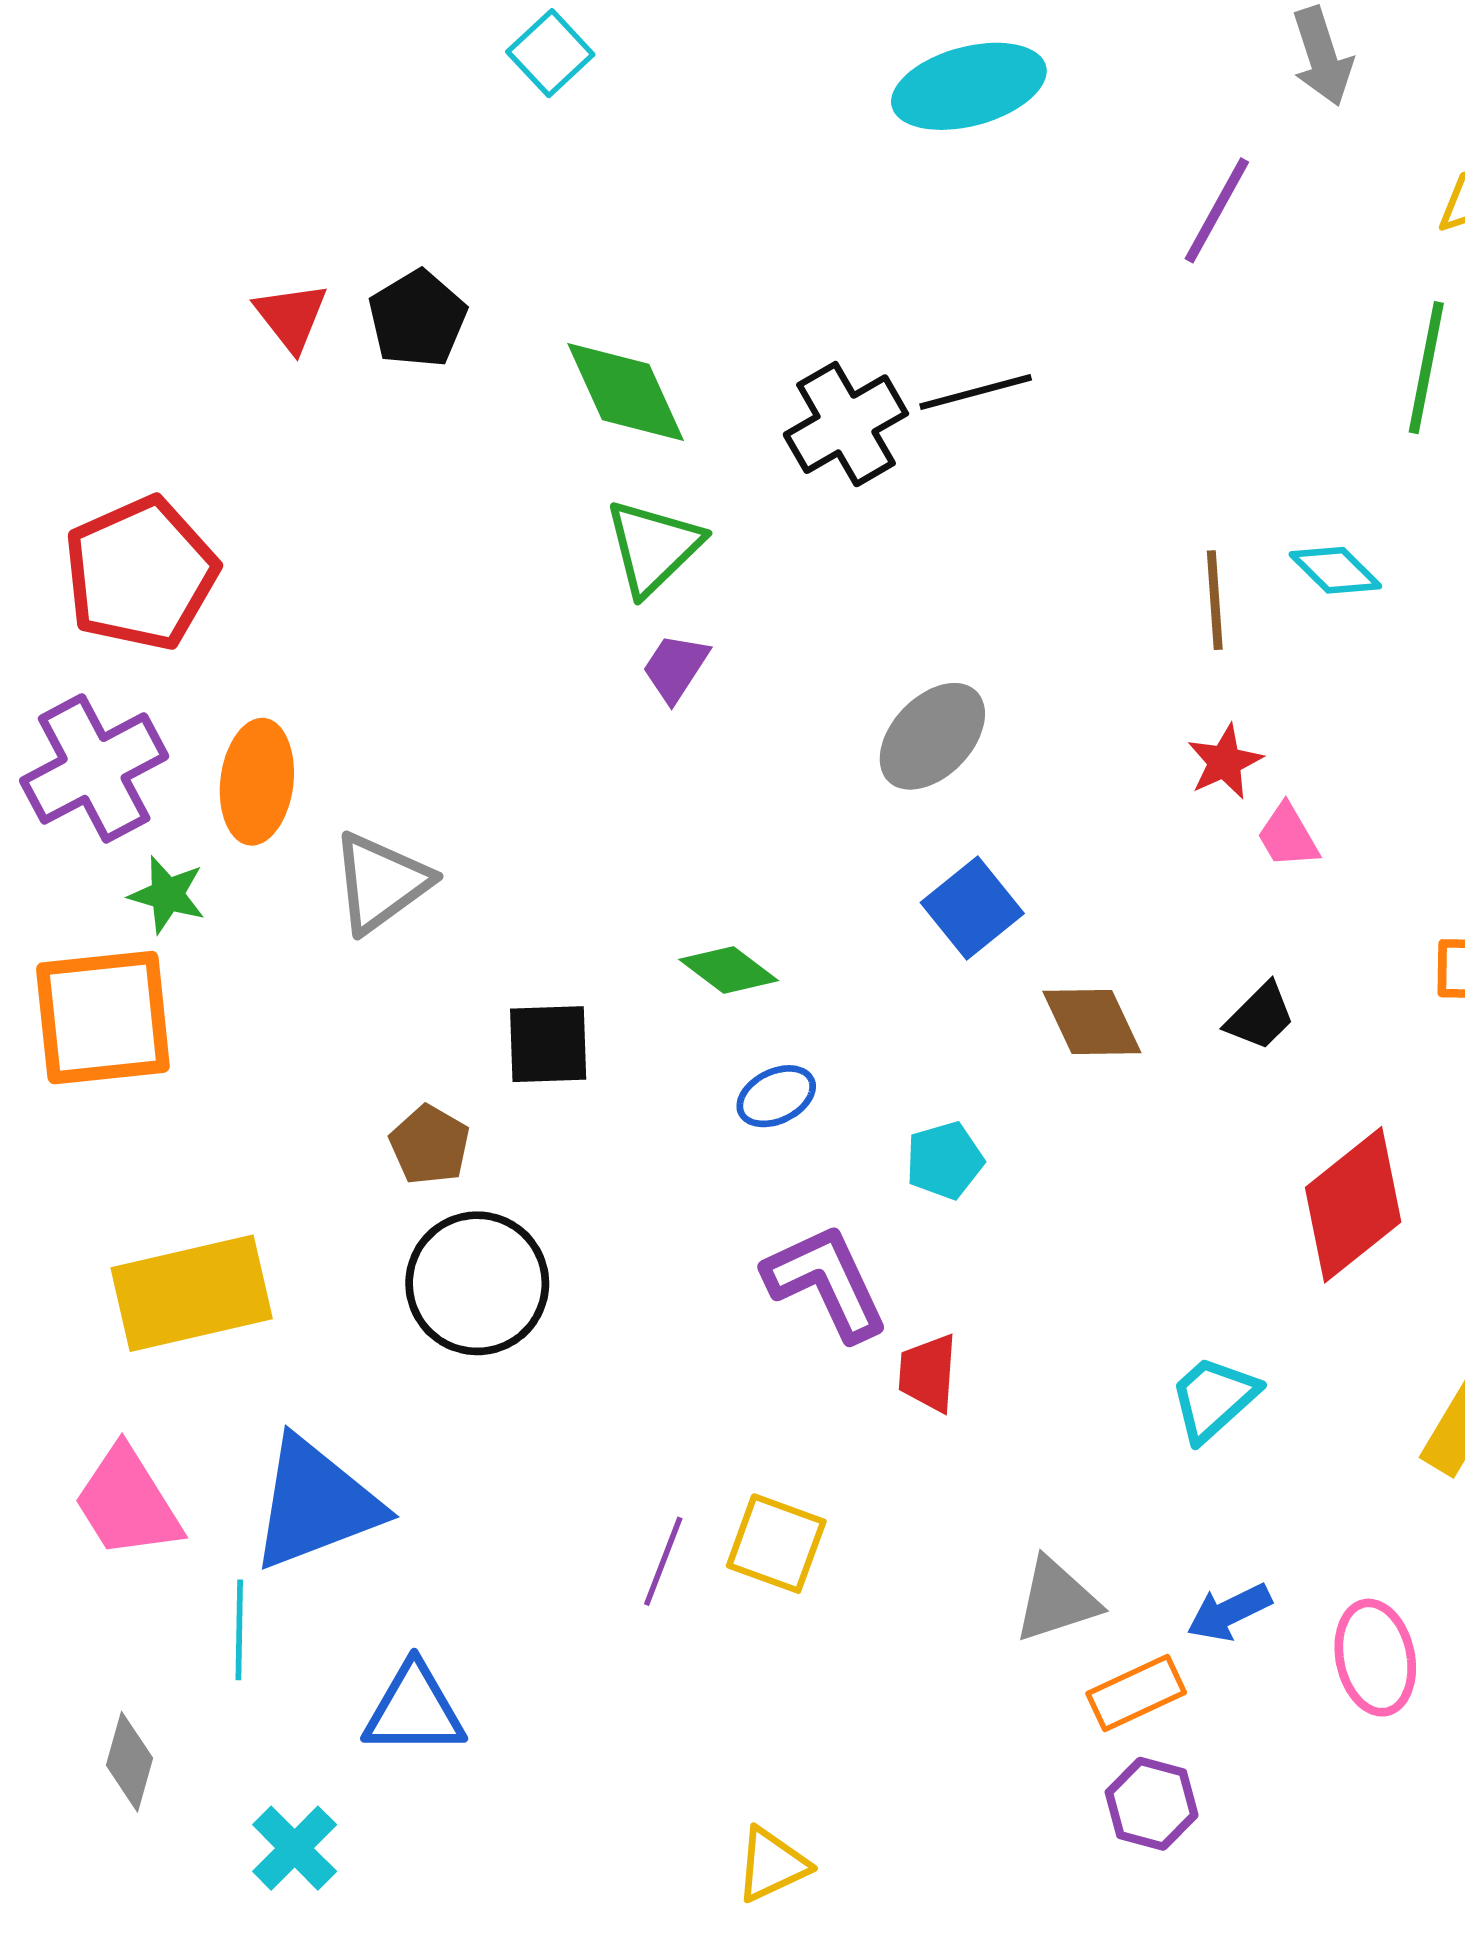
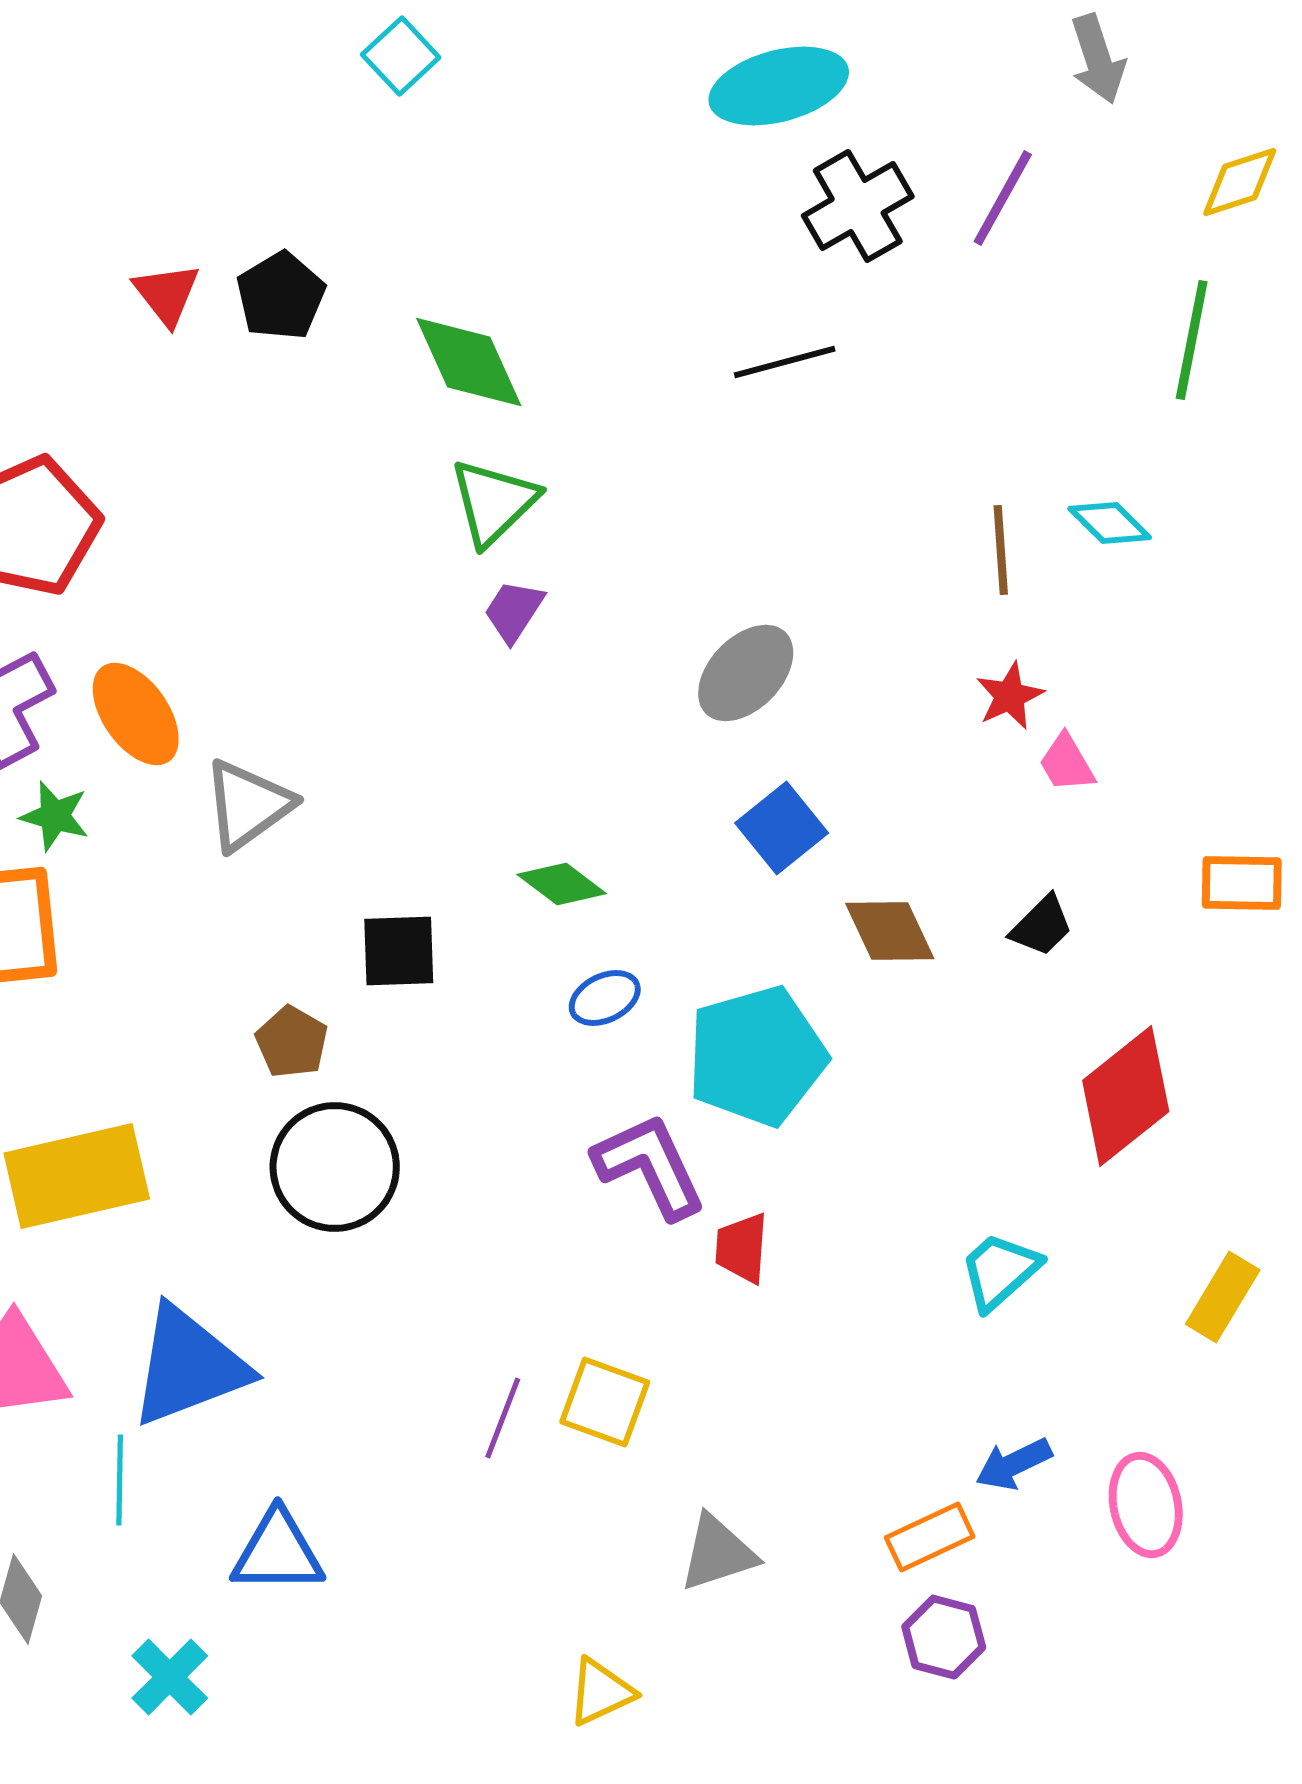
black cross: (846, 424) -> (858, 206), moved
orange ellipse: (257, 782) -> (136, 714), turned -42
cyan pentagon: (945, 1160) -> (757, 1056), size x2.0
gray triangle: (1056, 1600) -> (718, 1553), moved

